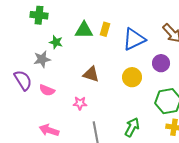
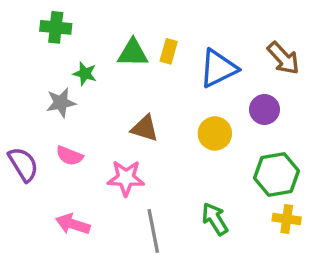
purple semicircle: (23, 80) -> (23, 164), moved
pink star: (80, 103) -> (126, 178), size x1.5
green arrow: (132, 127) -> (215, 219), turned -60

